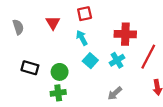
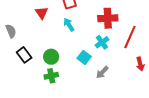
gray semicircle: (18, 27) -> (11, 31), moved
cyan square: (90, 61) -> (84, 57), moved
black rectangle: (30, 68) -> (24, 55), turned 42

